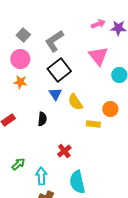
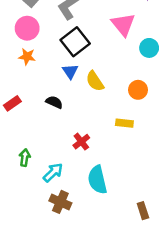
black semicircle: (42, 119) -> (54, 102), turned -72
yellow rectangle: (93, 124) -> (124, 123), moved
green arrow: (18, 164) -> (25, 158), turned -40
cyan arrow: (41, 176) -> (53, 172), turned 48

